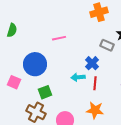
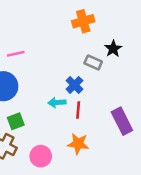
pink line: (59, 38) -> (16, 54), moved

